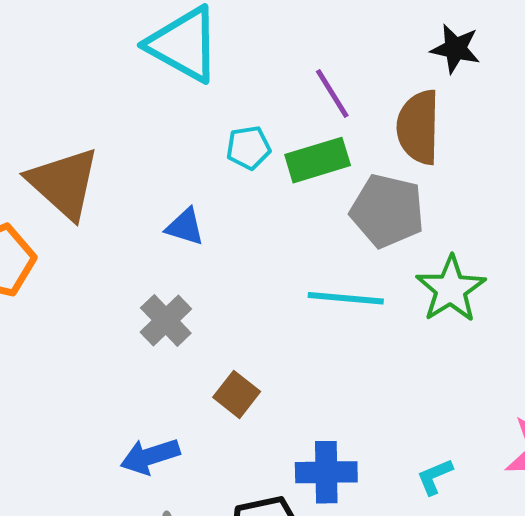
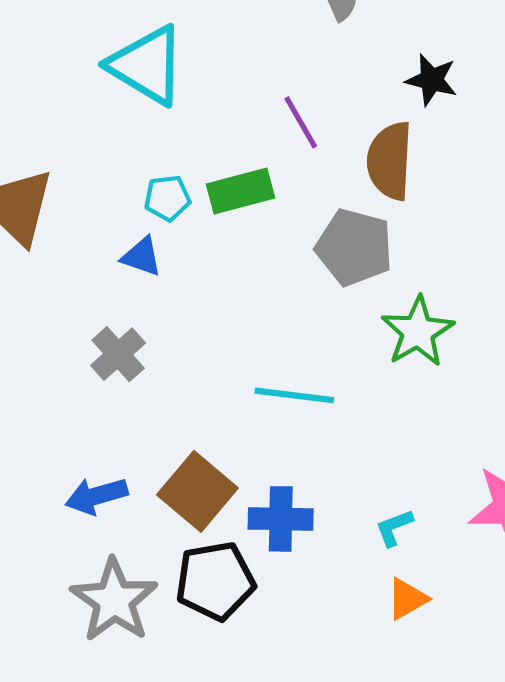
cyan pentagon: (248, 148) -> (167, 198), moved
green rectangle: (318, 160) -> (240, 191), moved
cyan line: (346, 298) -> (294, 395), moved
brown square: (237, 394) -> (197, 491), moved, size x1.6

